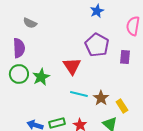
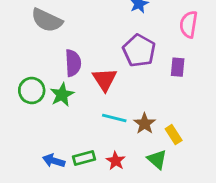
gray semicircle: (30, 23) -> (47, 20), size x1.6
purple semicircle: (19, 48) -> (73, 63), moved

